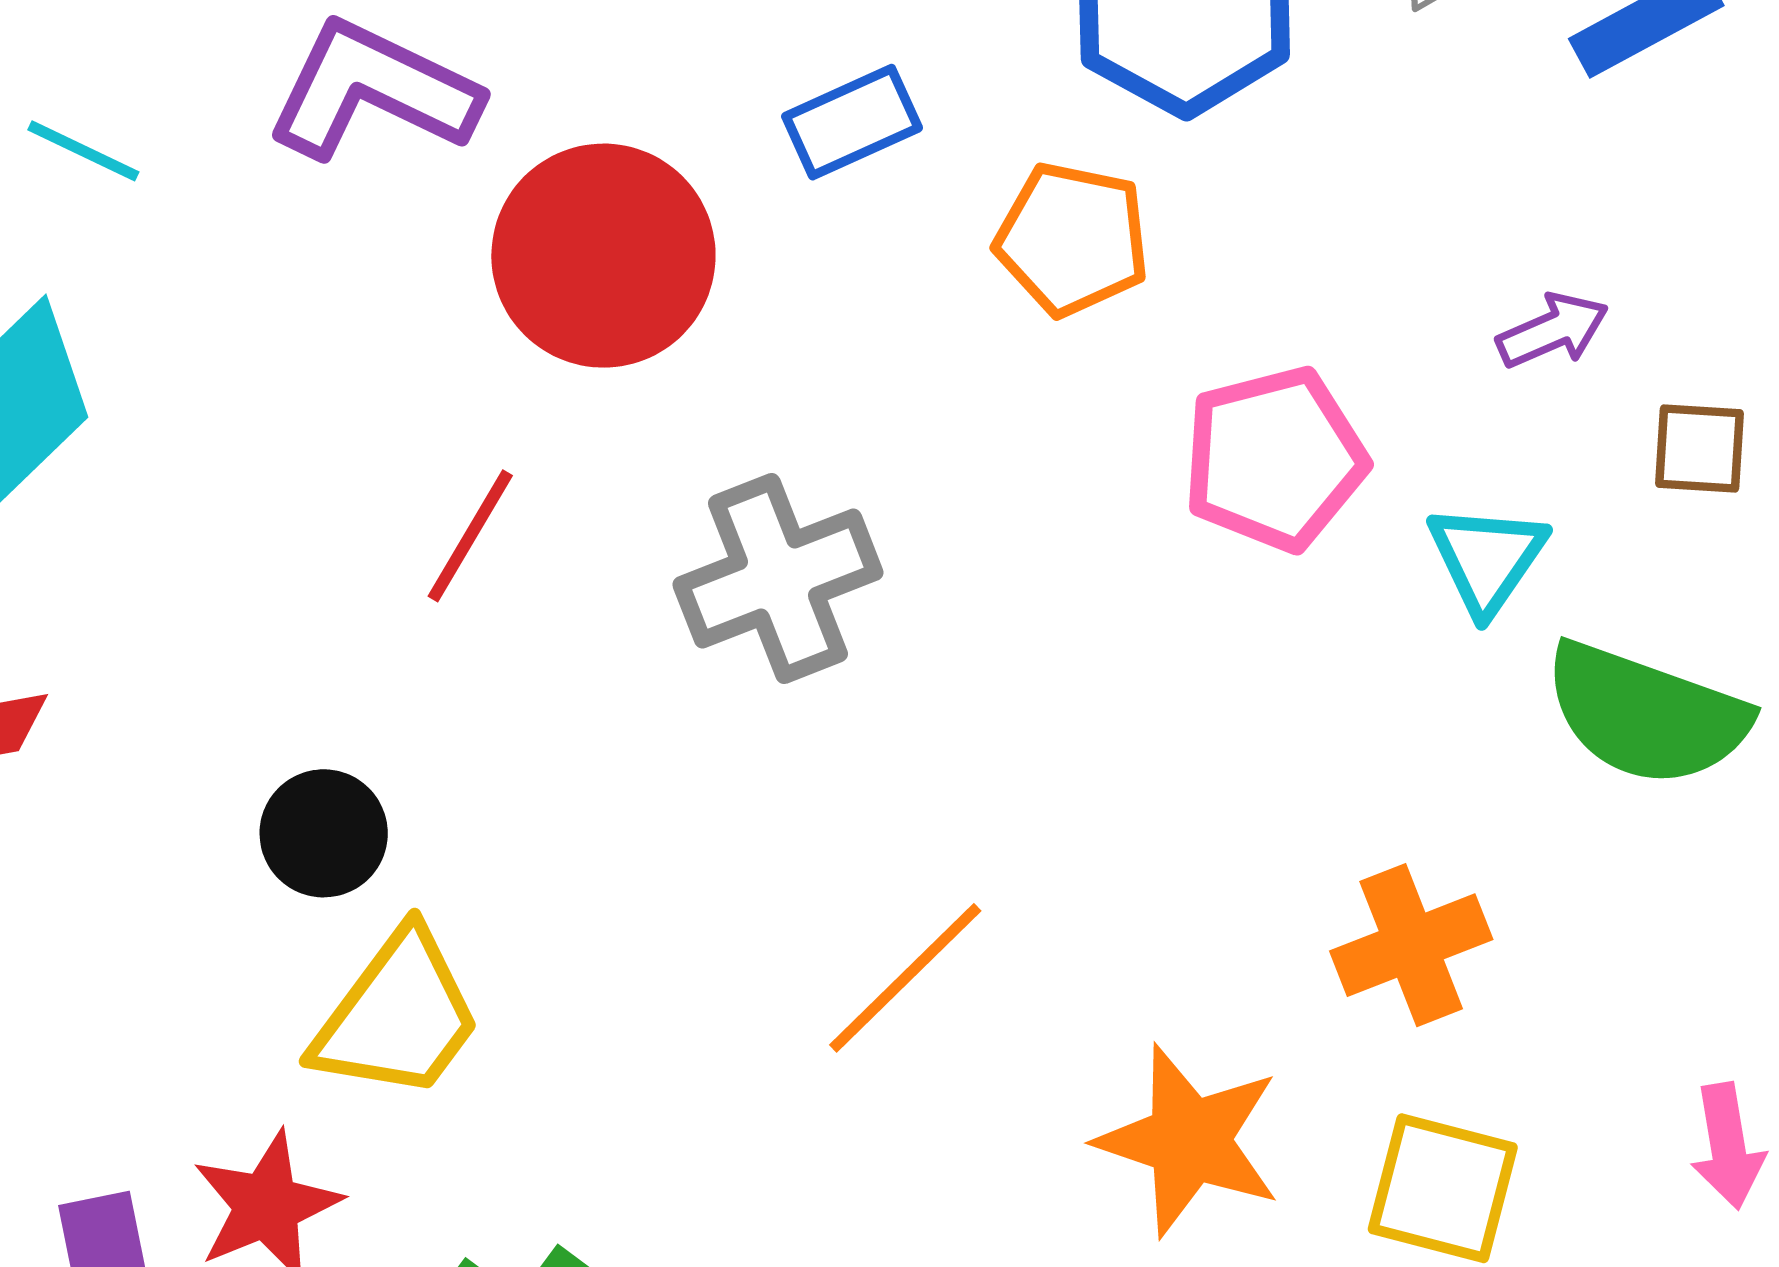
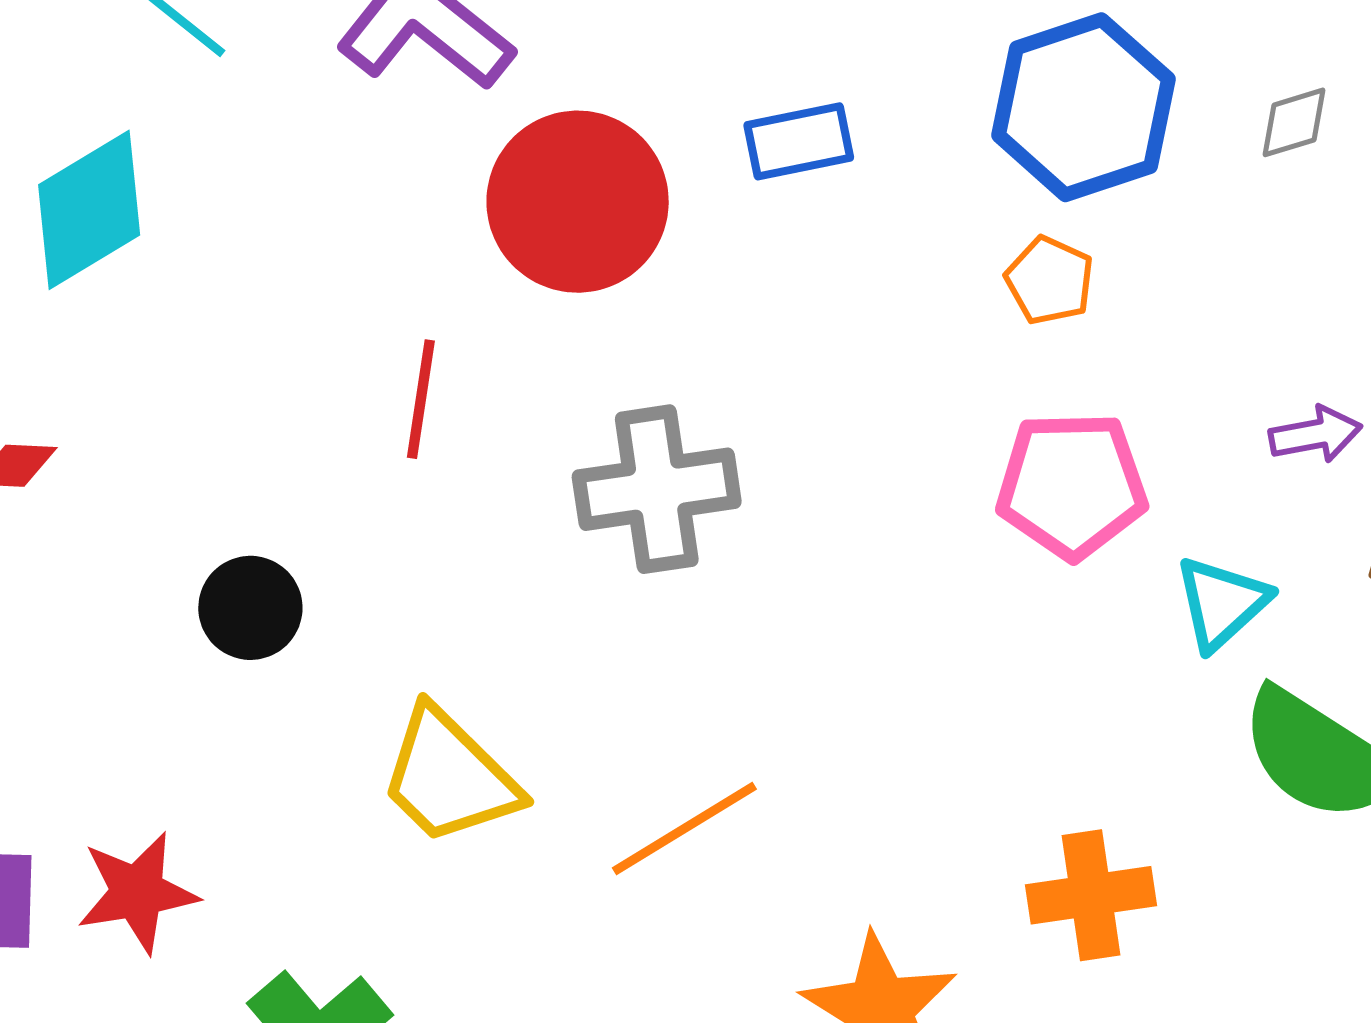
orange pentagon: (1072, 239) -> (1050, 280), moved, size x0.7
red line: (470, 536) -> (421, 399), turned -35
yellow trapezoid: (398, 1016) -> (449, 777), moved, turned 85

